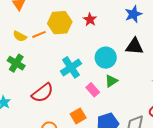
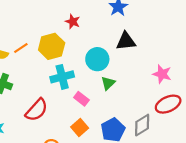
yellow hexagon: (60, 23) -> (52, 46), moved
cyan cross: (71, 67) -> (62, 77), turned 30
pink rectangle: (93, 90) -> (81, 99), moved

